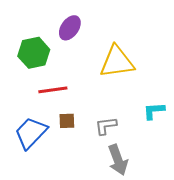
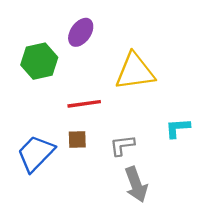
red line: (53, 90) -> (84, 104), moved

